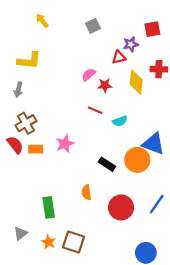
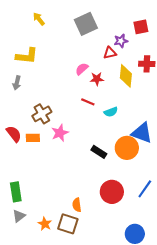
gray square: (93, 26) -> (86, 24), size x1.6
brown cross: (26, 123) -> (42, 114), moved
orange semicircle: (86, 192) -> (77, 205), moved
green rectangle: (49, 207) -> (16, 192), moved

